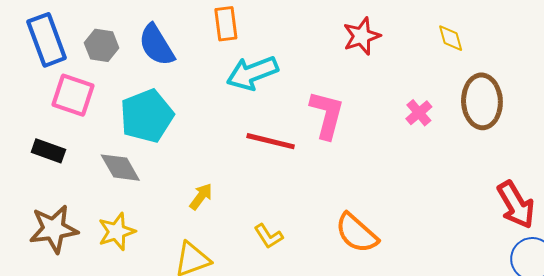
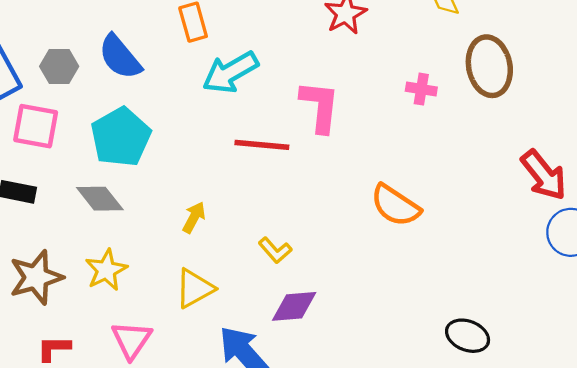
pink cross: (419, 113) -> (421, 89), turned -32
orange semicircle: (357, 233) -> (395, 206), moved

